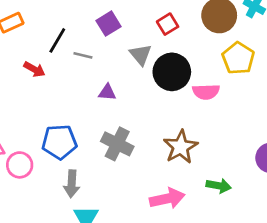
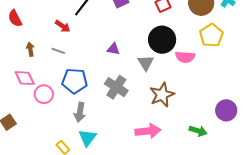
gray line: (83, 55) -> (58, 51), moved
gray triangle: (141, 55) -> (146, 63), moved
green arrow: (219, 186) -> (198, 131), moved

